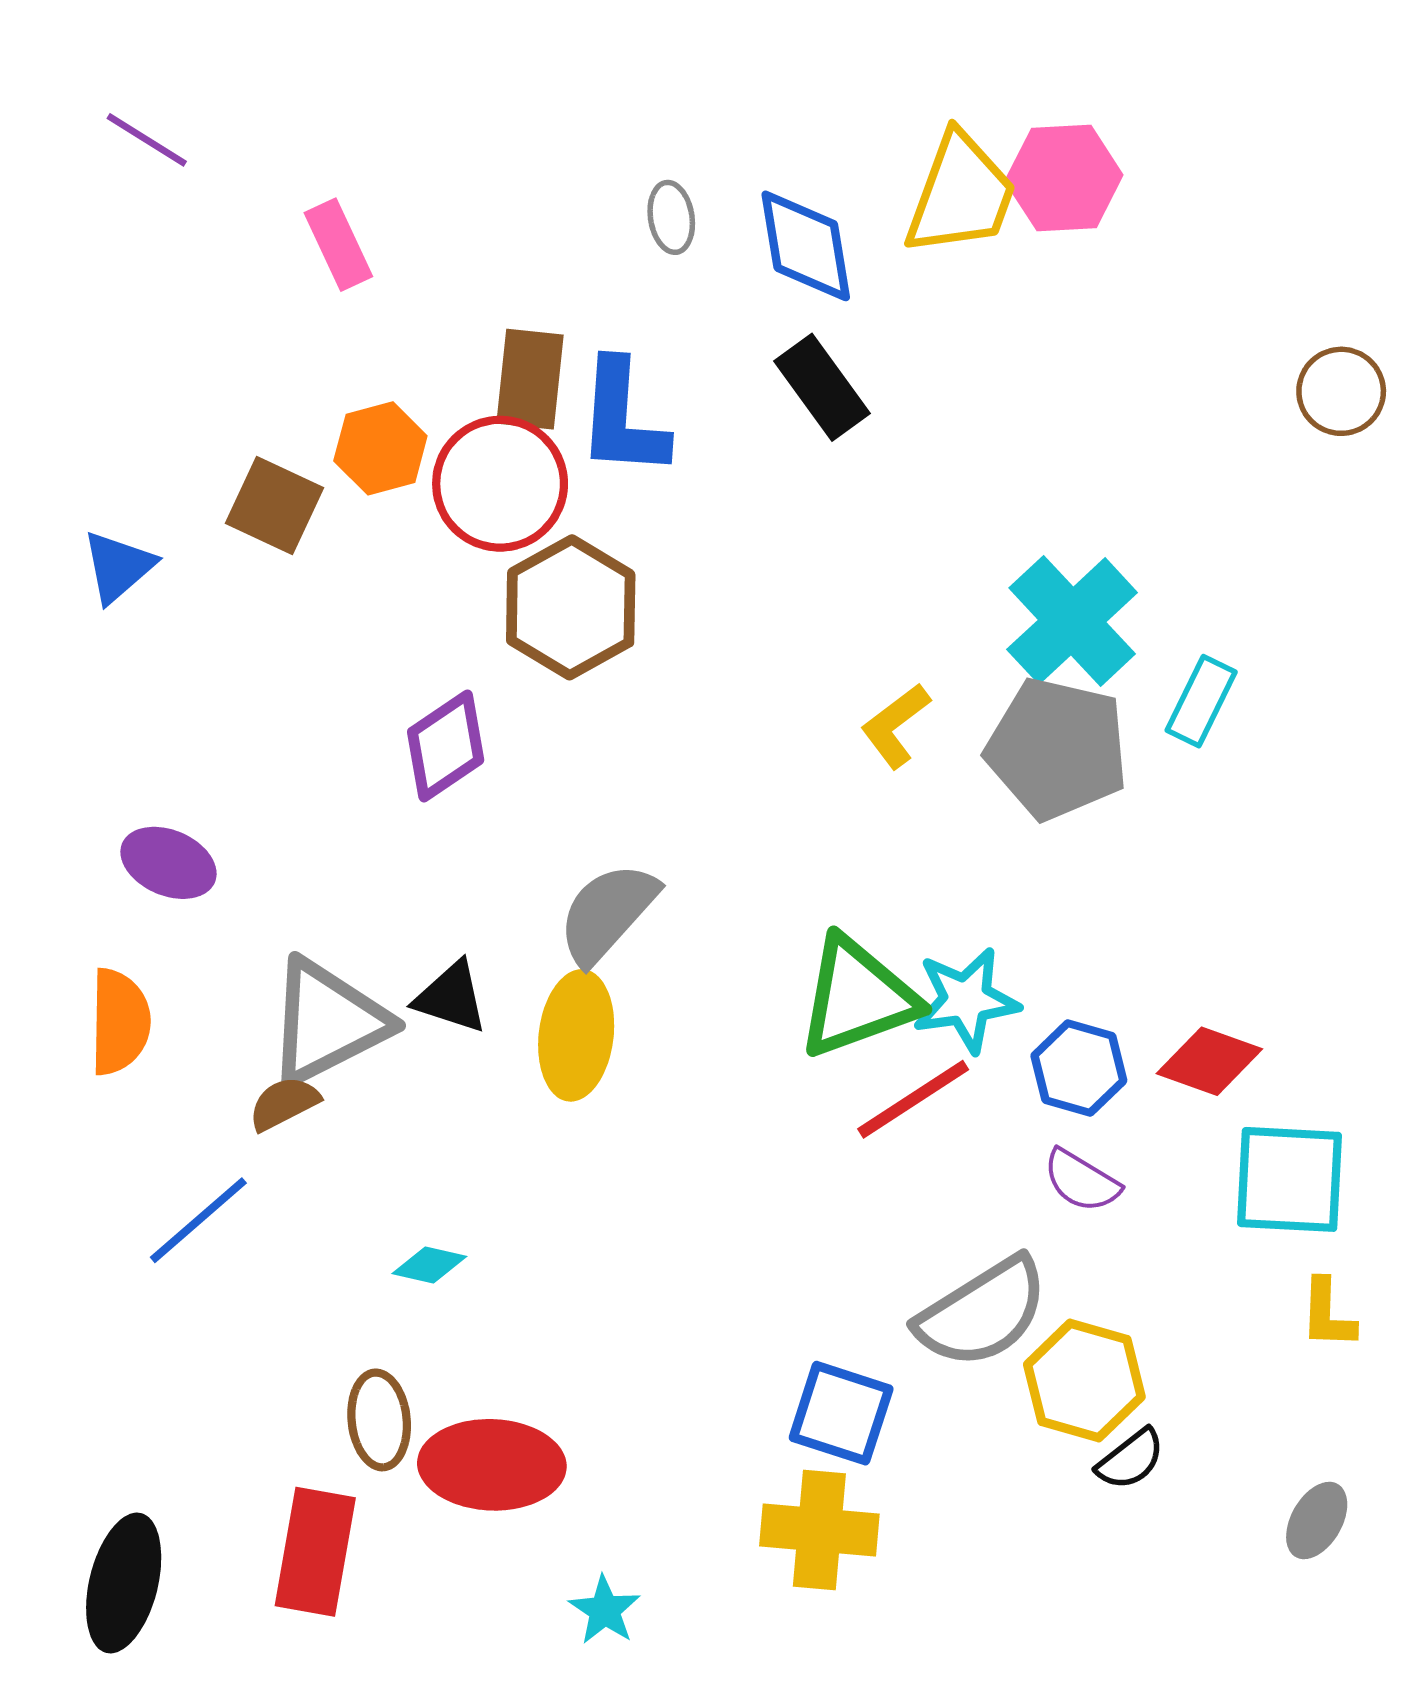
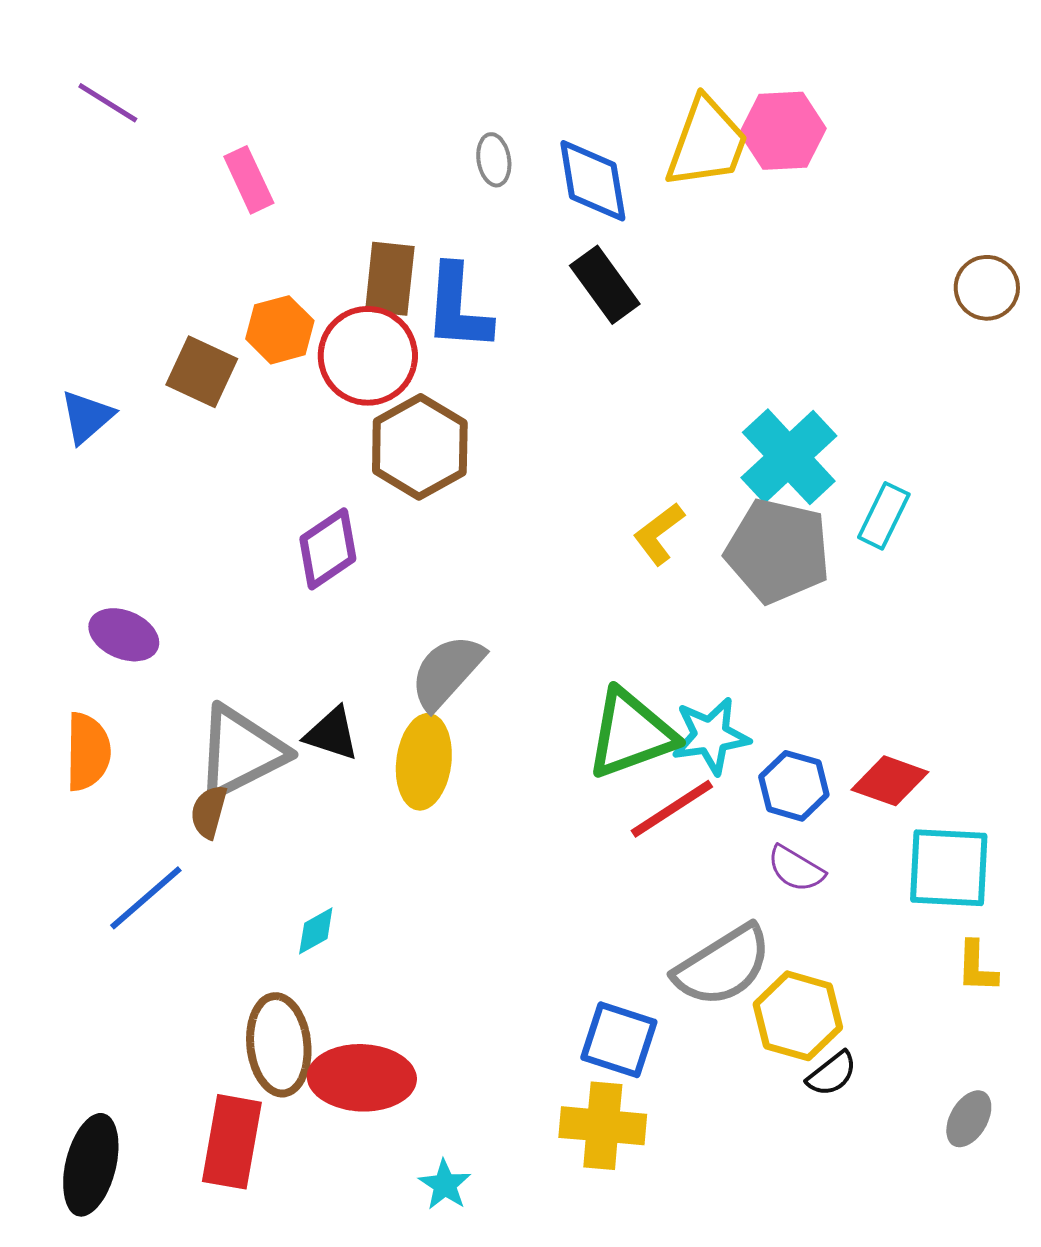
brown semicircle: (284, 1103) -> (209, 812), turned -48
cyan diamond: (429, 1265) -> (316, 931), turned -42
brown ellipse: (379, 1420) -> (279, 1045), size x1.4

